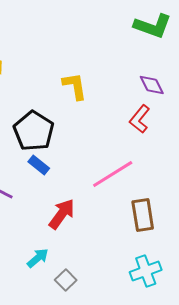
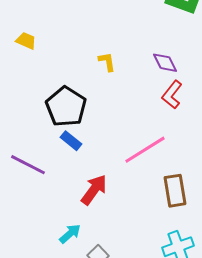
purple diamond: (152, 85) -> (165, 63), moved
yellow L-shape: (75, 86) -> (107, 62), size x0.7

